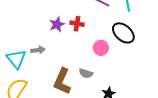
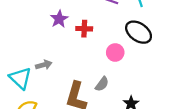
purple star: (57, 24) -> (59, 19), moved
gray semicircle: (86, 73) -> (102, 84), turned -64

